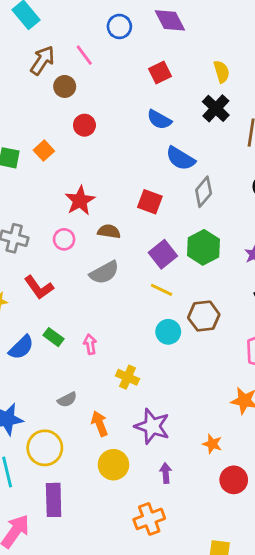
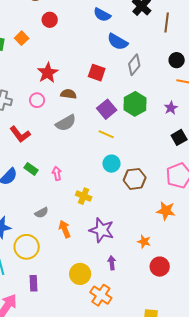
brown hexagon: (204, 316) -> (135, 179), moved
yellow circle: (113, 465) -> (80, 274), moved
purple rectangle: (54, 500) -> (33, 283), size x0.7
orange cross: (149, 519) -> (101, 295), turned -35

